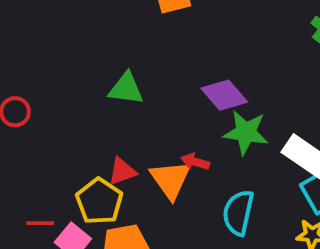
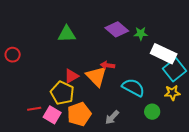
green star: (246, 132) -> (141, 34), moved, size x0.6
cyan semicircle: (238, 213) -> (133, 87), turned 115

